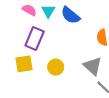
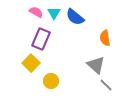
yellow square: (24, 64) -> (31, 63), turned -36
yellow circle: (56, 67) -> (51, 81), moved

